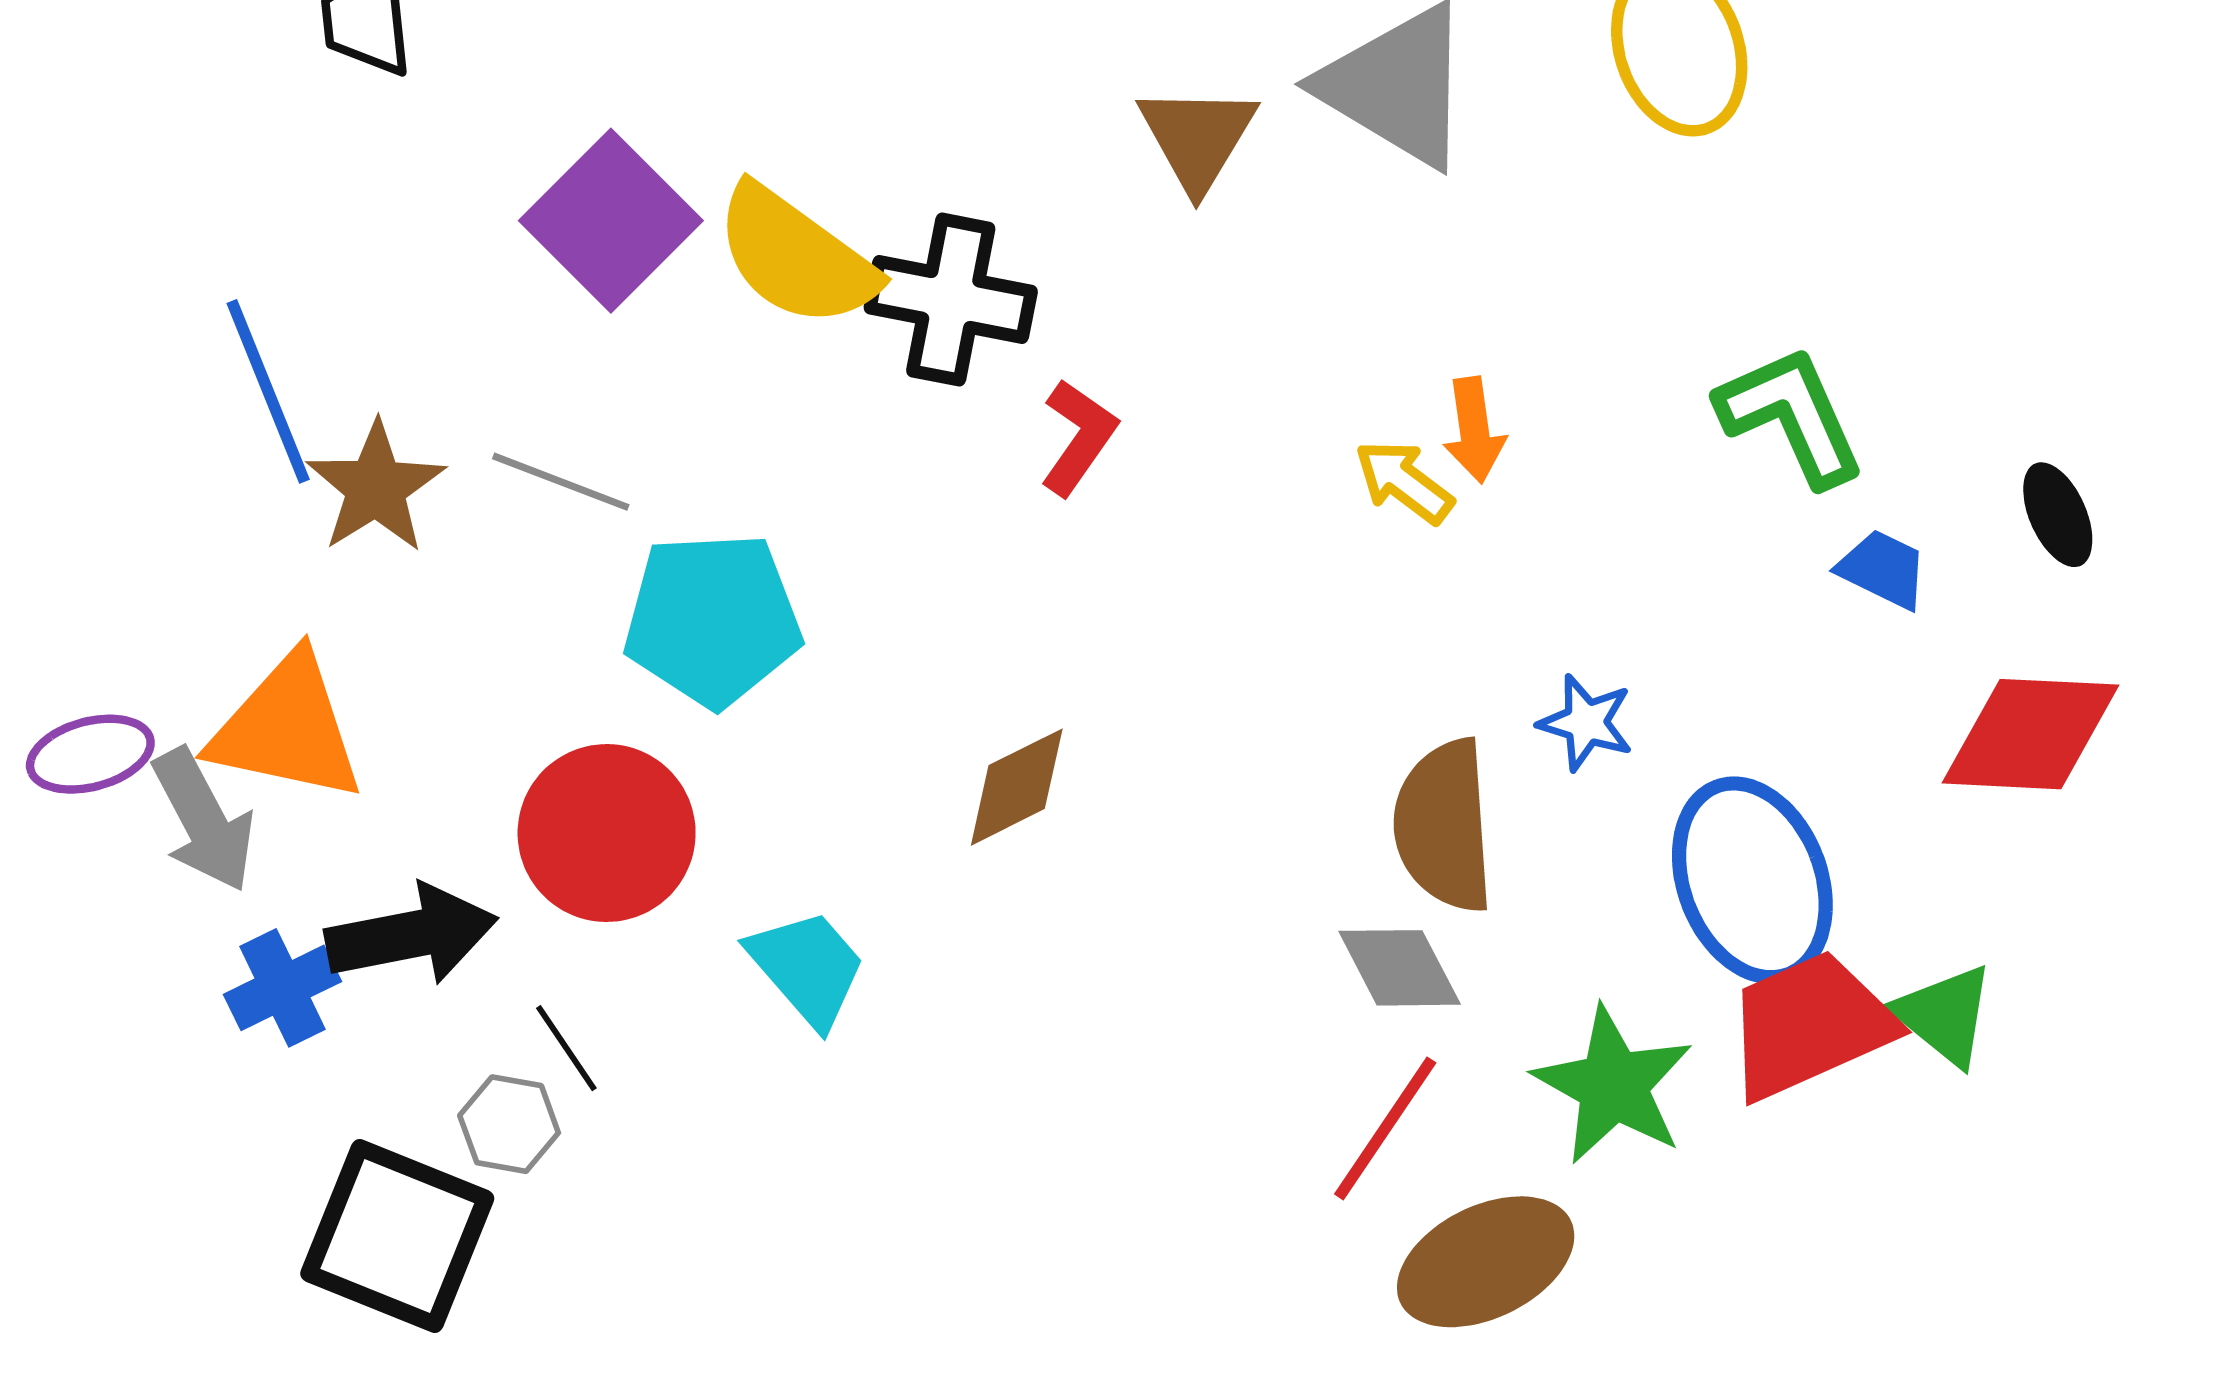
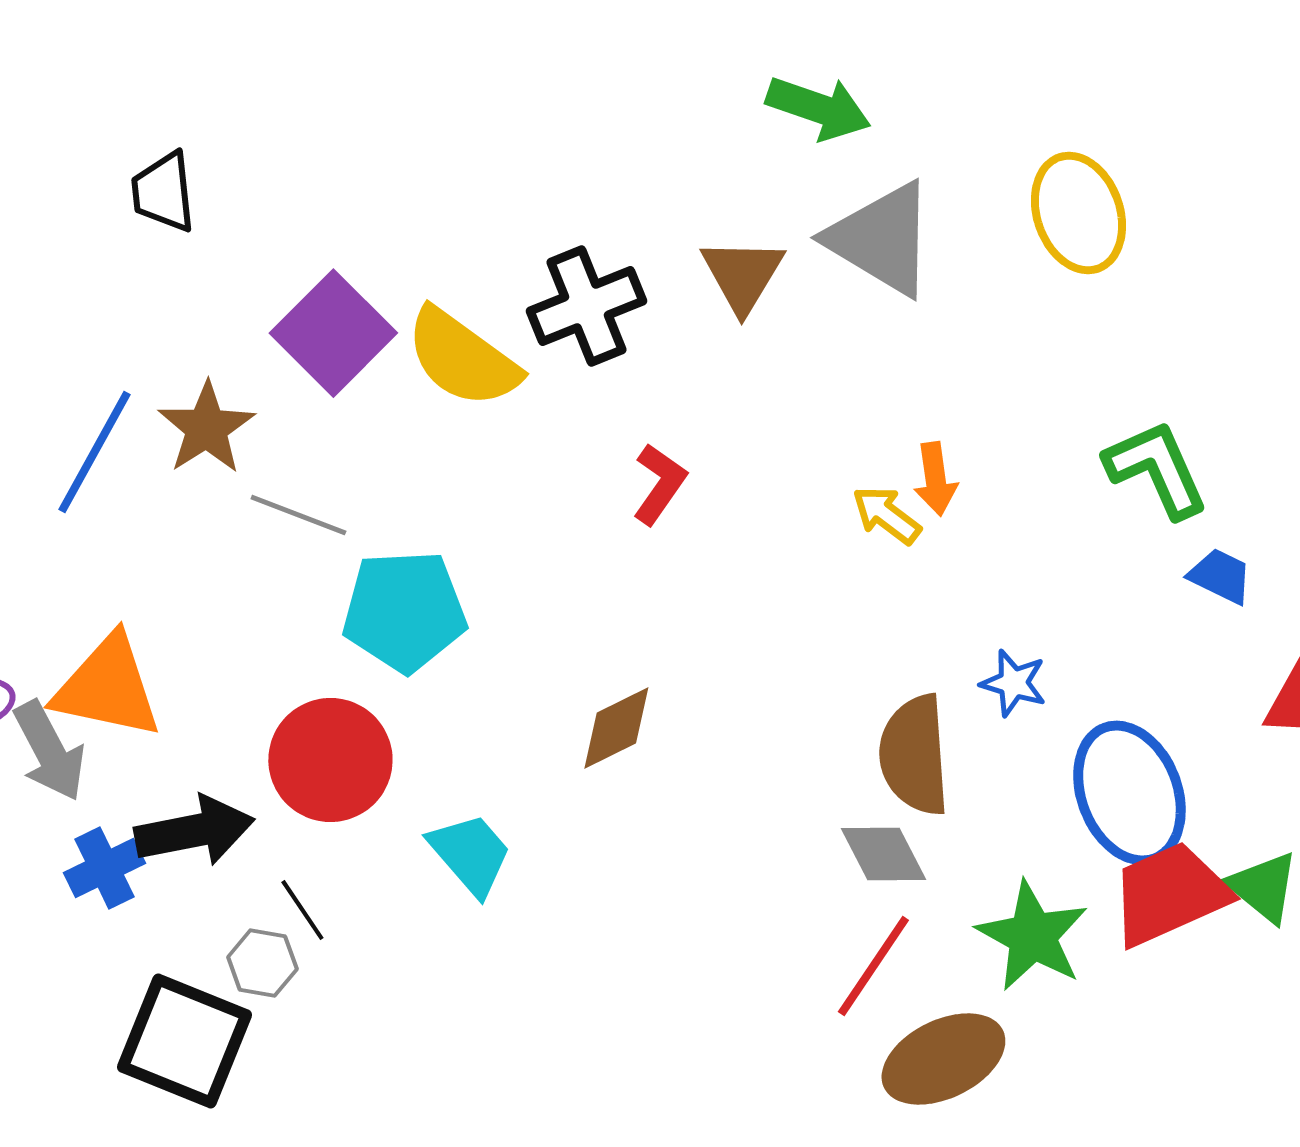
black cross: (951, 300) -> (586, 306), moved, turned -33
blue line: (268, 391) -> (94, 452), turned 51
brown star: (376, 487) -> (206, 428), moved

